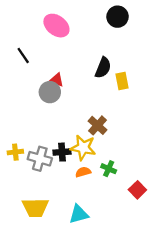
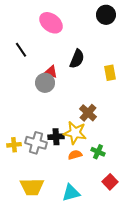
black semicircle: (103, 68) -> (77, 59), moved
yellow cross: (15, 152) -> (14, 145), moved
red square: (137, 190) -> (110, 182), moved

